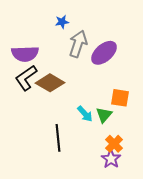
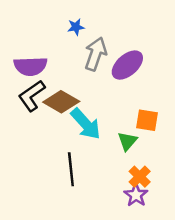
cyan arrow: (85, 114) -> (86, 124), moved, size x1.6

